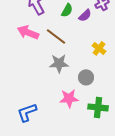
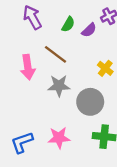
pink arrow: (28, 32) -> (28, 67), moved, turned -120
gray circle: (86, 77) -> (90, 102), size x1.5
pink star: (69, 98) -> (59, 138), moved

